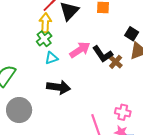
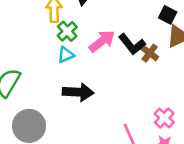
green cross: (44, 39) -> (67, 31), moved
pink cross: (123, 112) -> (164, 118), turned 35

